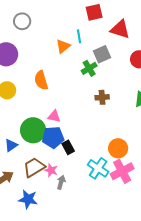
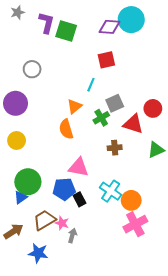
red triangle: (120, 29) -> (133, 124), moved
cyan line: (79, 36) -> (91, 85), turned 32
orange triangle: (63, 46) -> (74, 106), moved
orange semicircle: (41, 80) -> (66, 129), moved
pink triangle: (54, 116) -> (79, 167), moved, size x1.5
green circle: (33, 130) -> (28, 182), moved
cyan cross: (98, 168) -> (111, 191), moved

